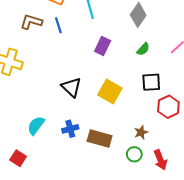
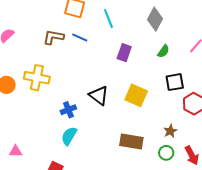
blue line: (58, 25) -> (80, 38), turned -42
blue cross: (70, 129) -> (68, 110), moved

